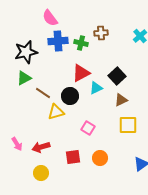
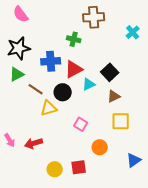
pink semicircle: (50, 18) -> (21, 14), moved
brown cross: (101, 33) -> (94, 17), moved, size x1.5
blue cross: (58, 41) -> (51, 61), moved
red square: (73, 157) -> (79, 167), moved
orange circle: (100, 158) -> (100, 147), moved
yellow circle: (41, 173) -> (55, 169), moved

